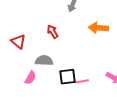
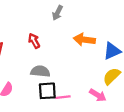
gray semicircle: (44, 61) -> (40, 71), moved

